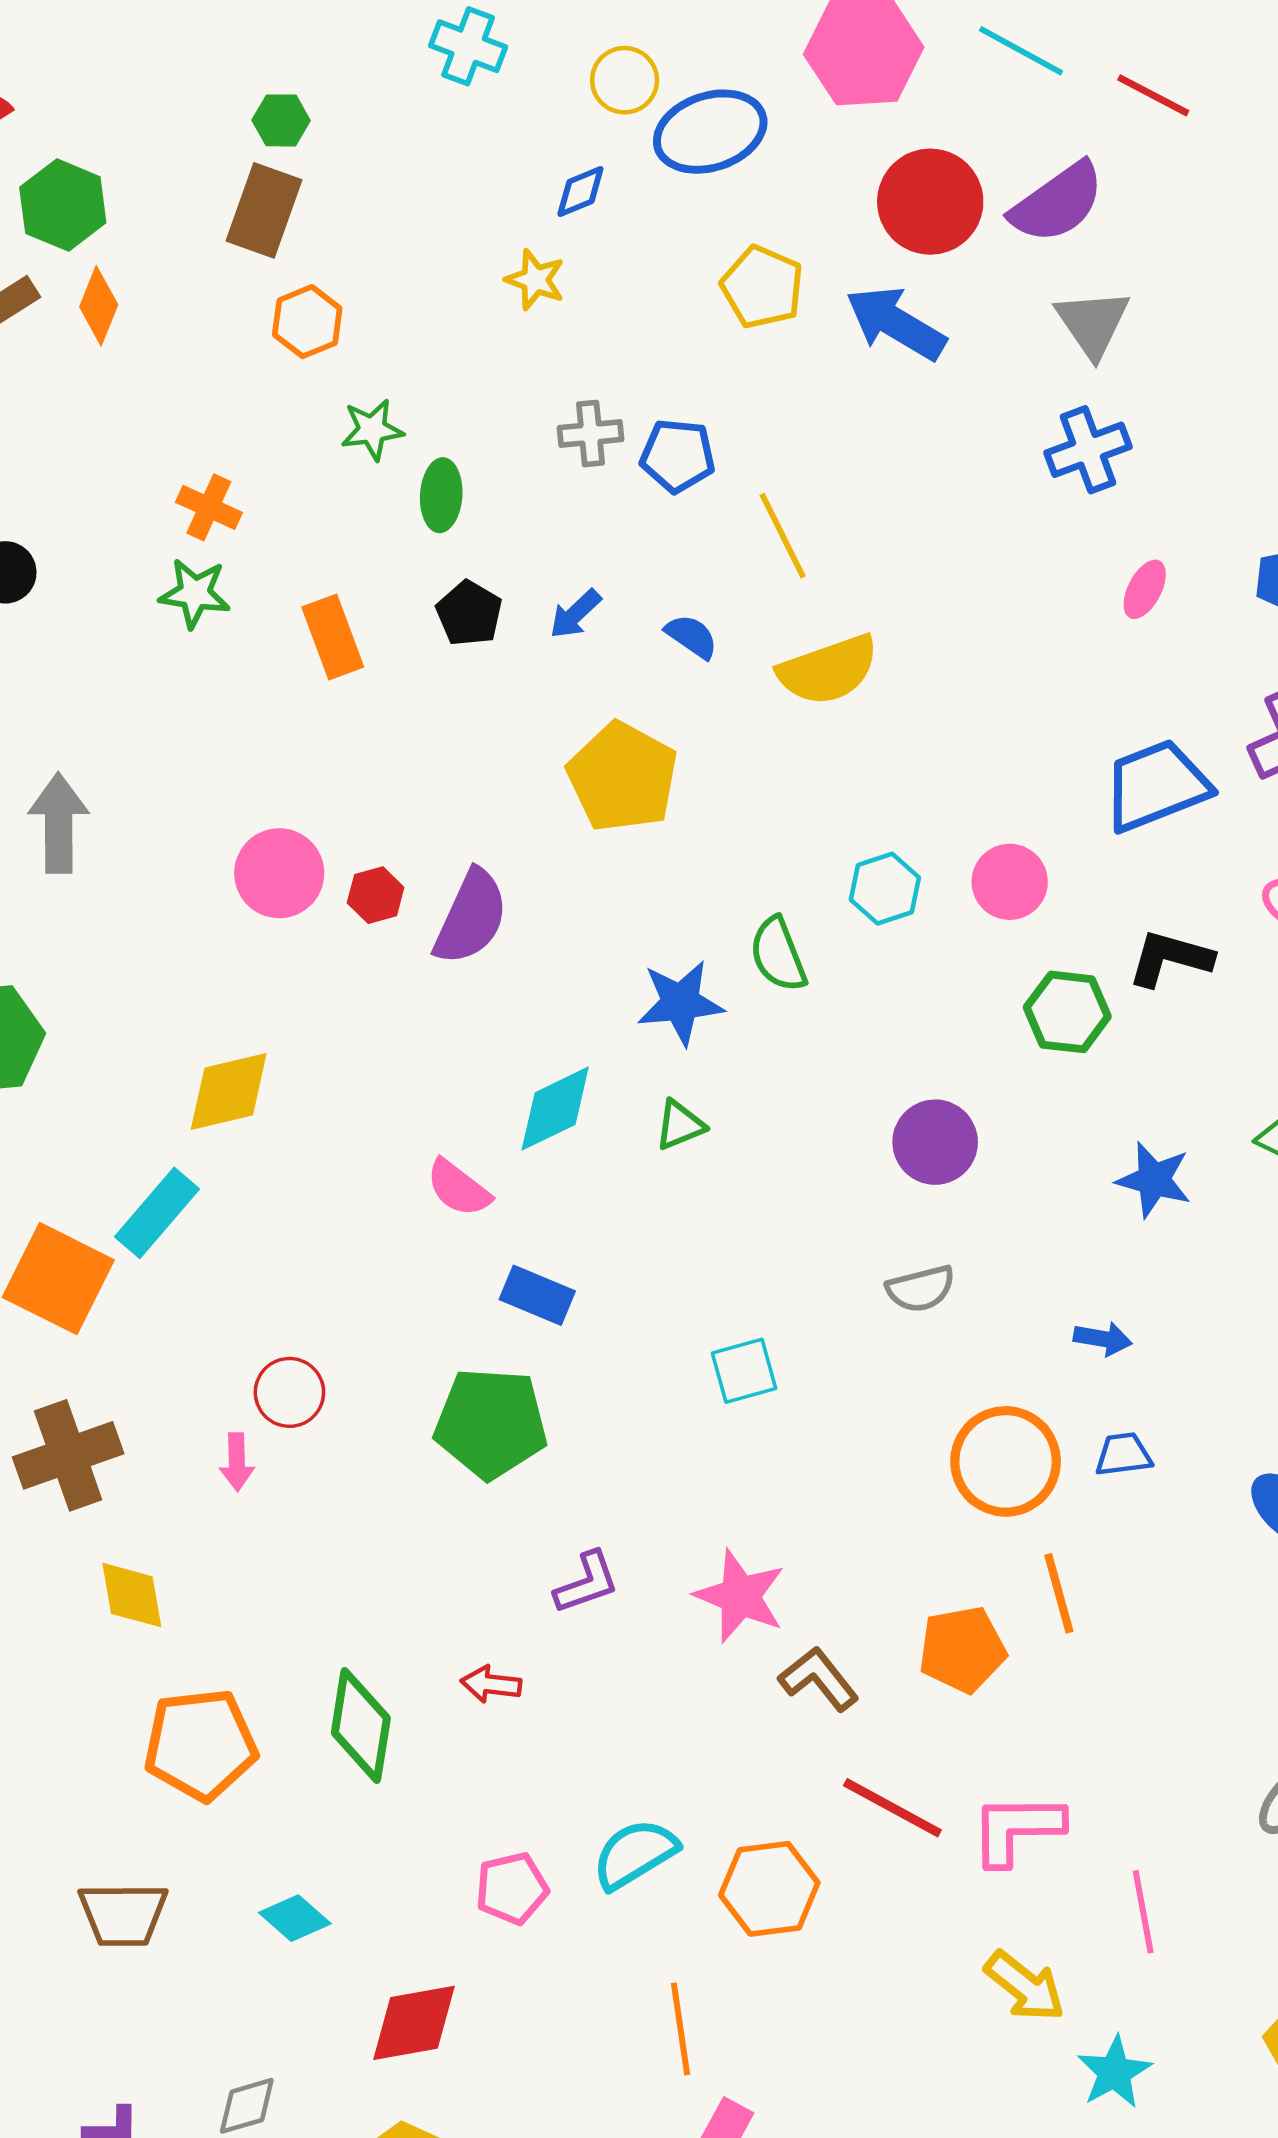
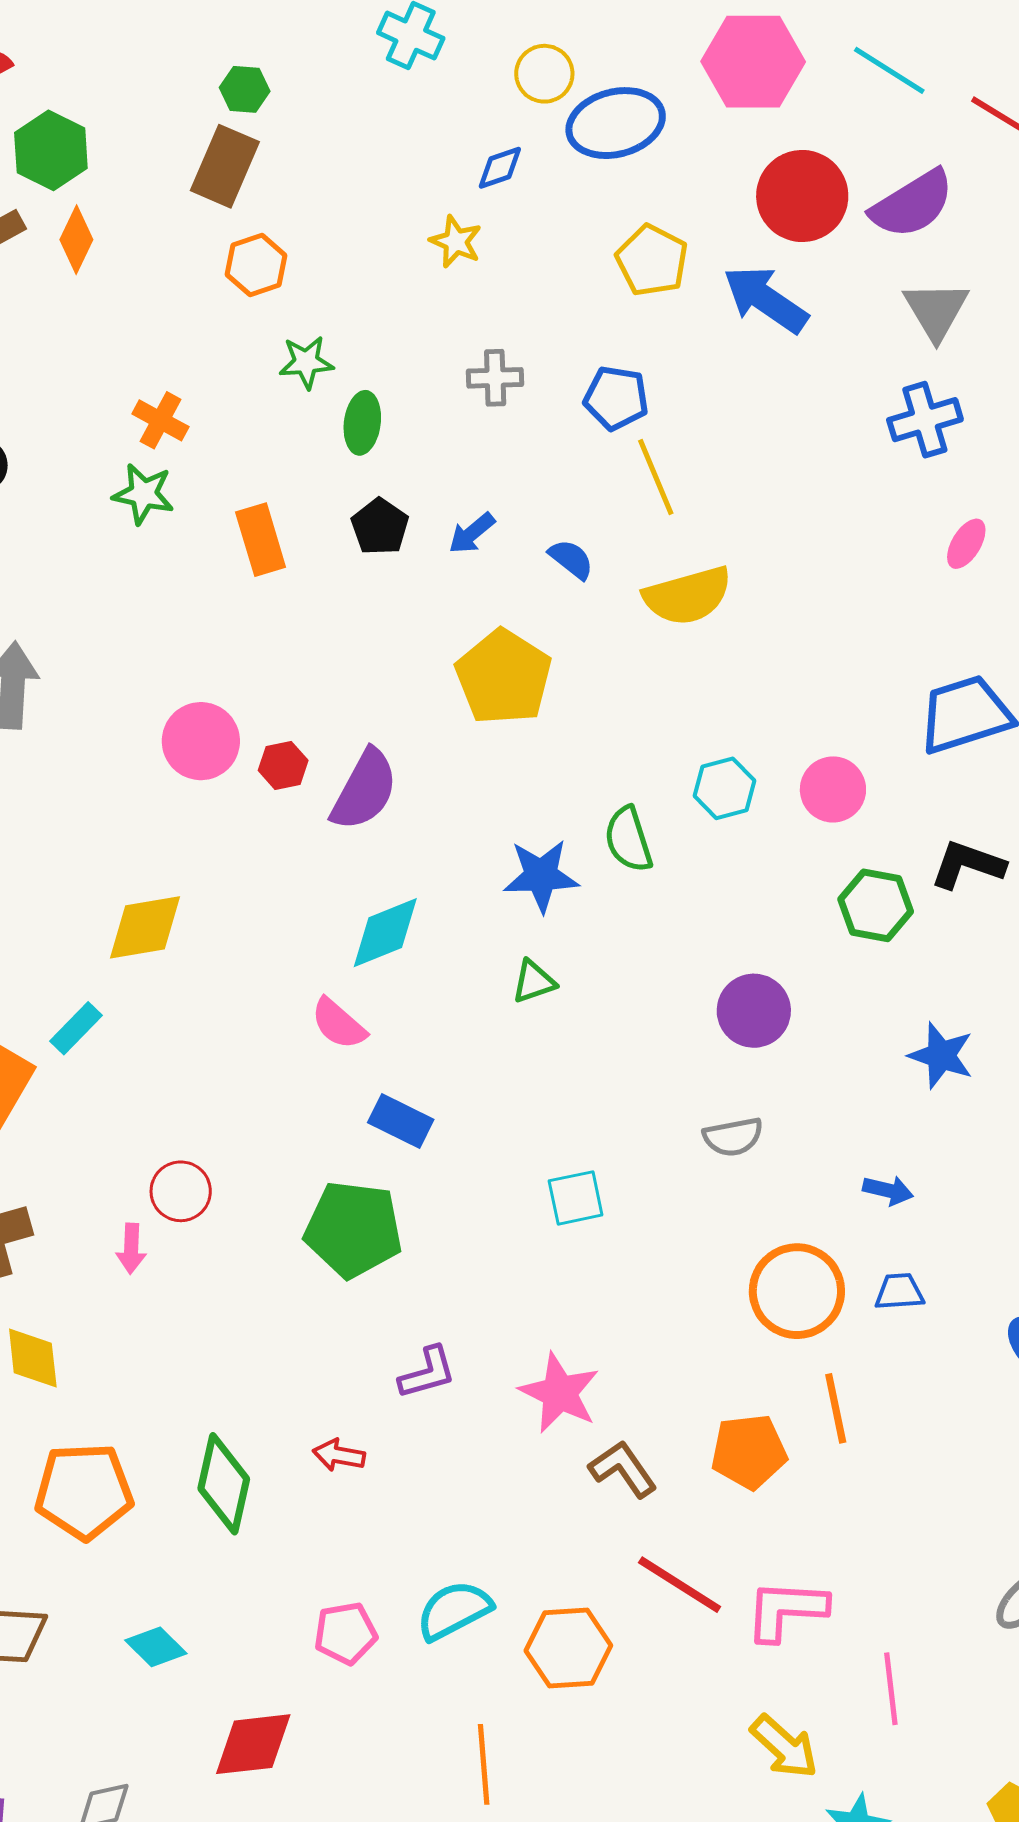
blue pentagon: (678, 456) -> (616, 398), moved
cyan diamond: (555, 1109) -> (385, 933), moved
cyan rectangle: (157, 1213) -> (76, 1028), size x0.7

